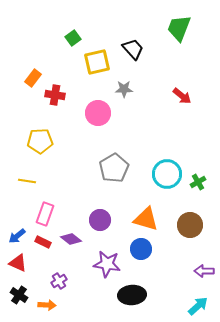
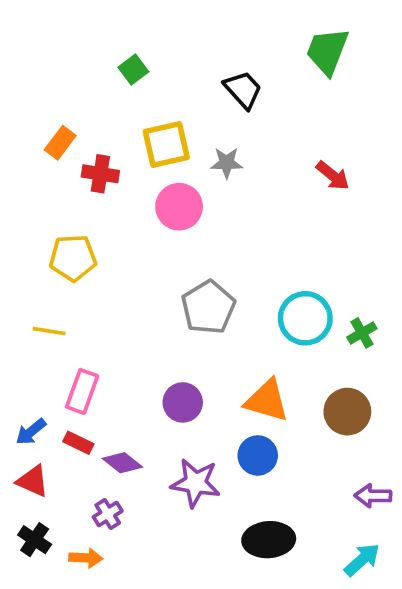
yellow square: (97, 62) -> (166, 144), moved
purple diamond: (71, 239) -> (122, 463), moved
black ellipse: (132, 295) -> (269, 540), moved

